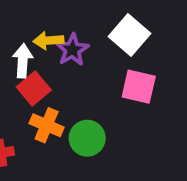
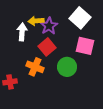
red square: (34, 88) -> (47, 47), moved
green circle: (87, 138) -> (67, 67), moved

